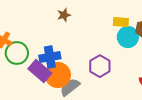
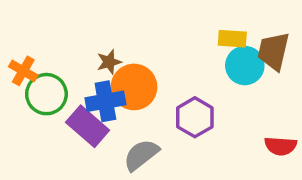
brown star: (64, 15) -> (109, 62), moved
orange circle: (58, 75) -> (134, 87), moved

